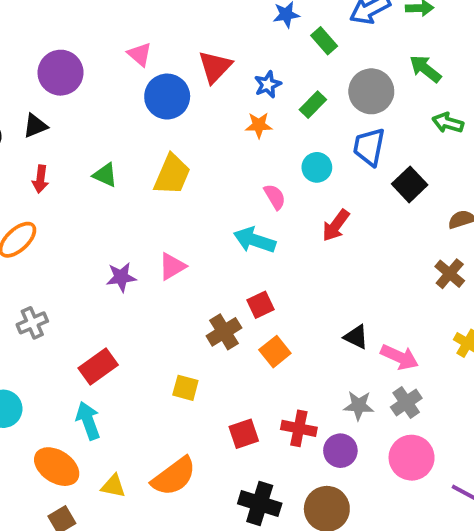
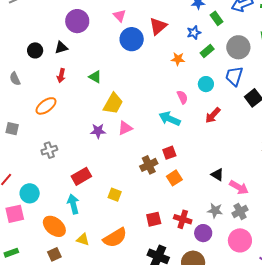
blue star: (268, 84) -> (194, 33), moved
yellow trapezoid: (172, 175) -> (113, 104), moved
yellow square: (185, 388) -> (115, 195), moved

